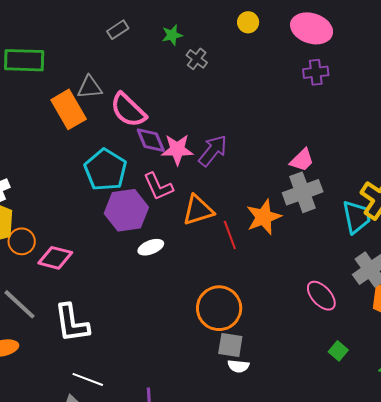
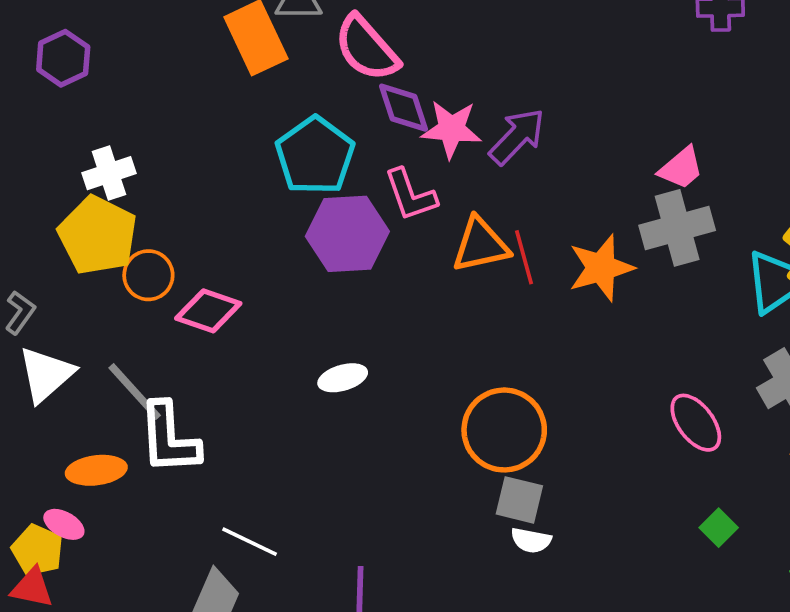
red line: (230, 235) -> (524, 257), moved
white ellipse: (151, 247) -> (343, 378), moved
white L-shape: (72, 323) -> (169, 438), moved

